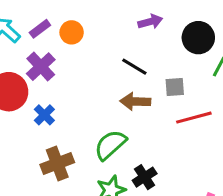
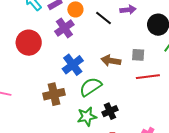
purple cross: (41, 67) -> (64, 28), moved
black line: (134, 67) -> (103, 18), moved
blue cross: (44, 115) -> (73, 65), moved, size x1.5

